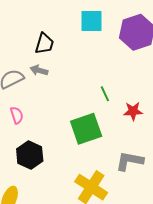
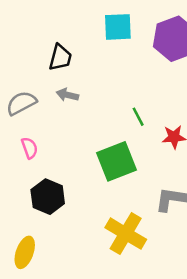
gray arrow: (39, 70) -> (67, 95), moved

